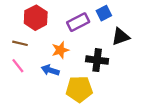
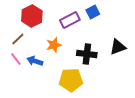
black triangle: (121, 37) -> (118, 47), moved
brown line: (20, 43) -> (18, 39), turned -56
blue arrow: (50, 70) -> (35, 61), moved

